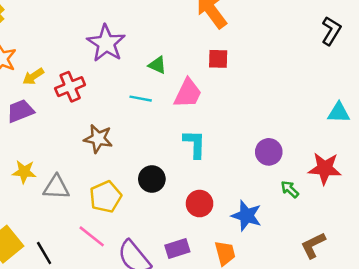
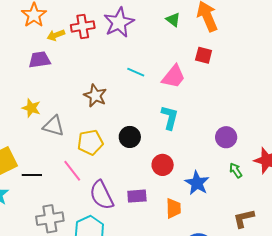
green triangle: (157, 65) -> (173, 20), moved
red cross: (70, 87) -> (83, 26), moved
black line: (44, 253) -> (32, 175), turned -72

